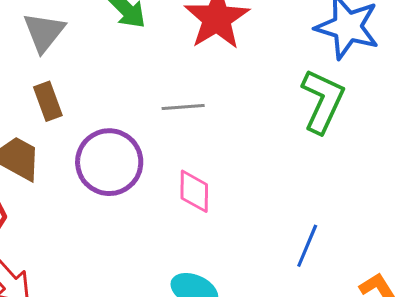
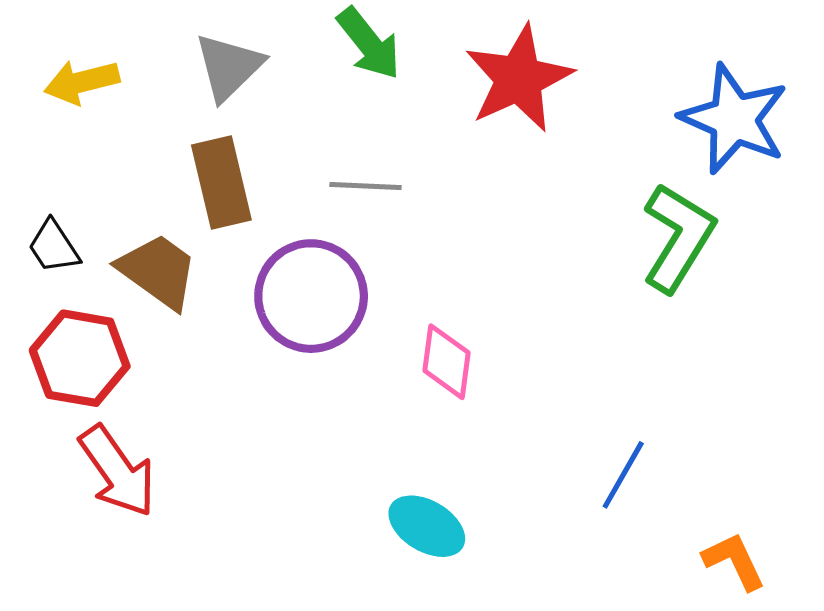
brown rectangle: (48, 101) -> (221, 183), size x1.4
gray line: (183, 107) -> (365, 186), moved

